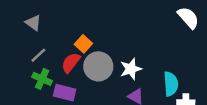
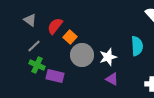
red semicircle: (71, 63) -> (55, 26), moved
cyan semicircle: (171, 84) -> (137, 46), moved

